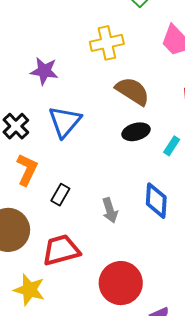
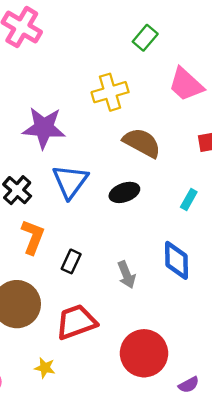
purple star: (44, 71) -> (44, 128), size x1.4
black ellipse: (136, 132) -> (124, 192), moved
yellow star: (29, 290) -> (45, 368), size x0.6

